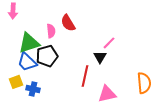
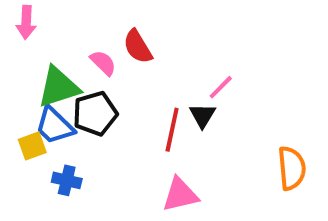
pink semicircle: (51, 31) -> (103, 63), turned -40
red line: (85, 76) -> (172, 130), moved
yellow square: (16, 82) -> (32, 146), moved
pink triangle: (107, 94) -> (180, 195), moved

